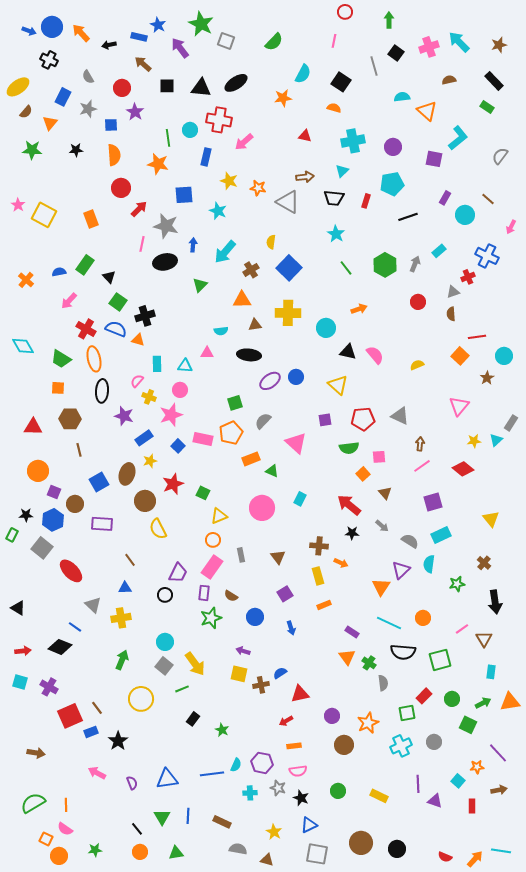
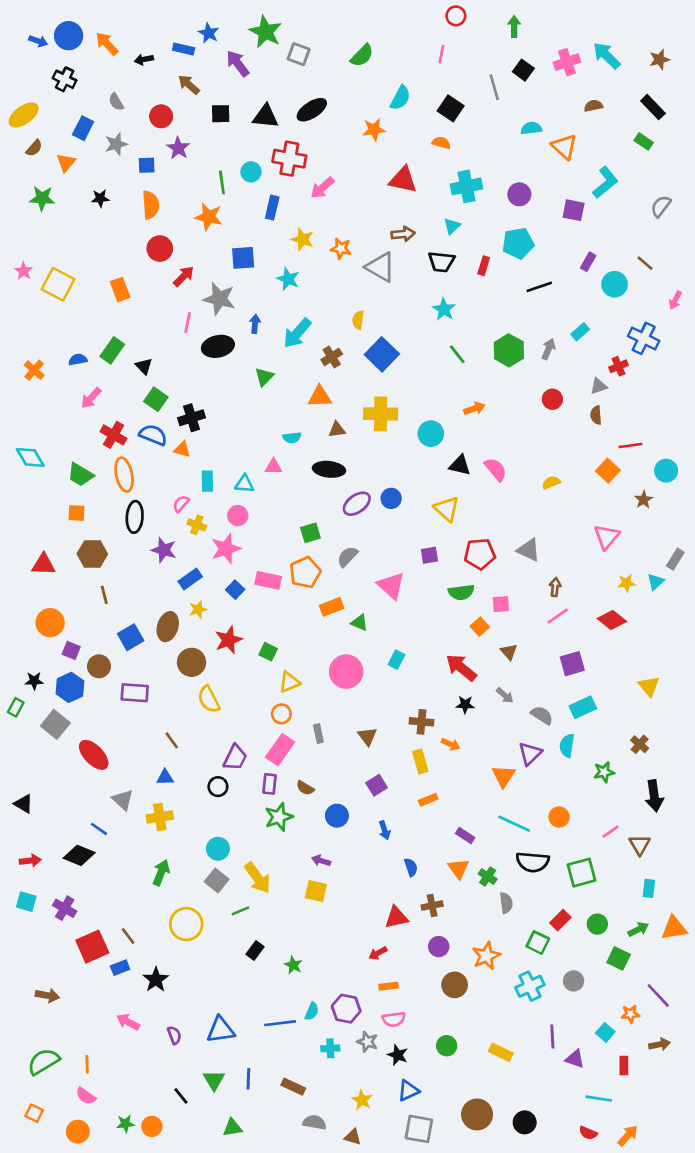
red triangle: (305, 136) -> (403, 180), size x1.6
blue semicircle: (280, 673) -> (411, 867), moved, turned 104
brown cross: (261, 685) -> (432, 906), moved
green square: (407, 713) -> (538, 943), turned 36
orange square: (46, 839) -> (34, 1113), moved
cyan line: (501, 851) -> (599, 1099), moved
orange circle: (140, 852) -> (152, 1126), moved

